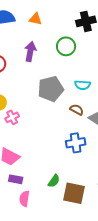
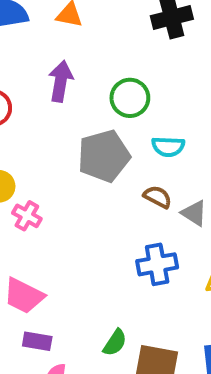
green circle: (66, 46) -> (130, 98), moved
pink cross: (12, 117) -> (27, 216), turned -32

